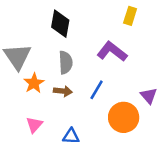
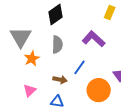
black diamond: (60, 24) -> (55, 14), turned 40
brown arrow: (63, 91) -> (60, 80), moved

